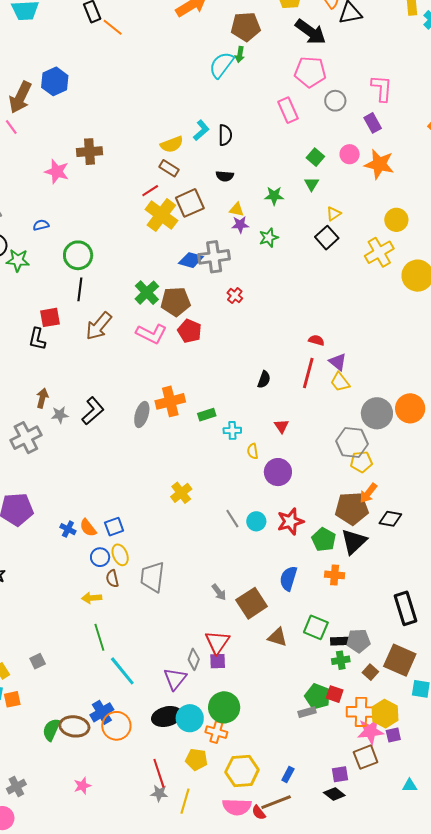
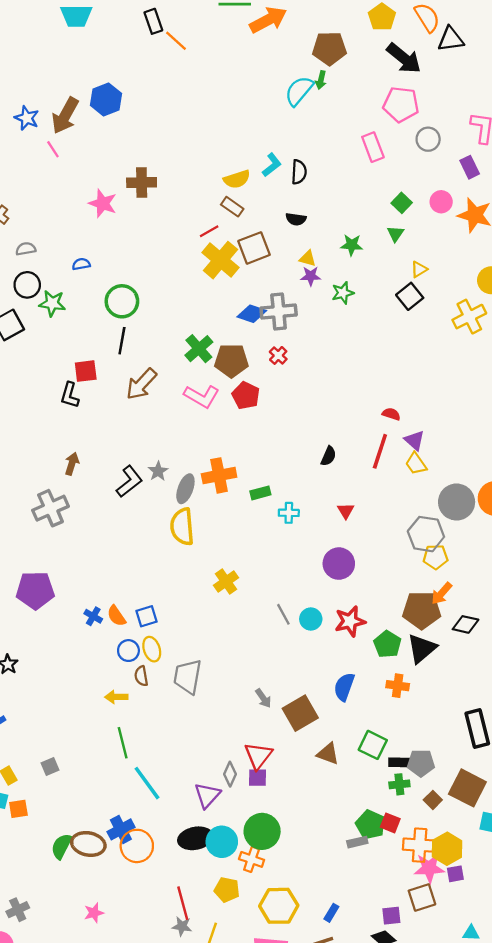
red cross: (235, 296) -> (278, 355), moved
gray star: (60, 415) -> (158, 471), moved, turned -30
yellow semicircle: (253, 451) -> (182, 527), moved, size x2.0

